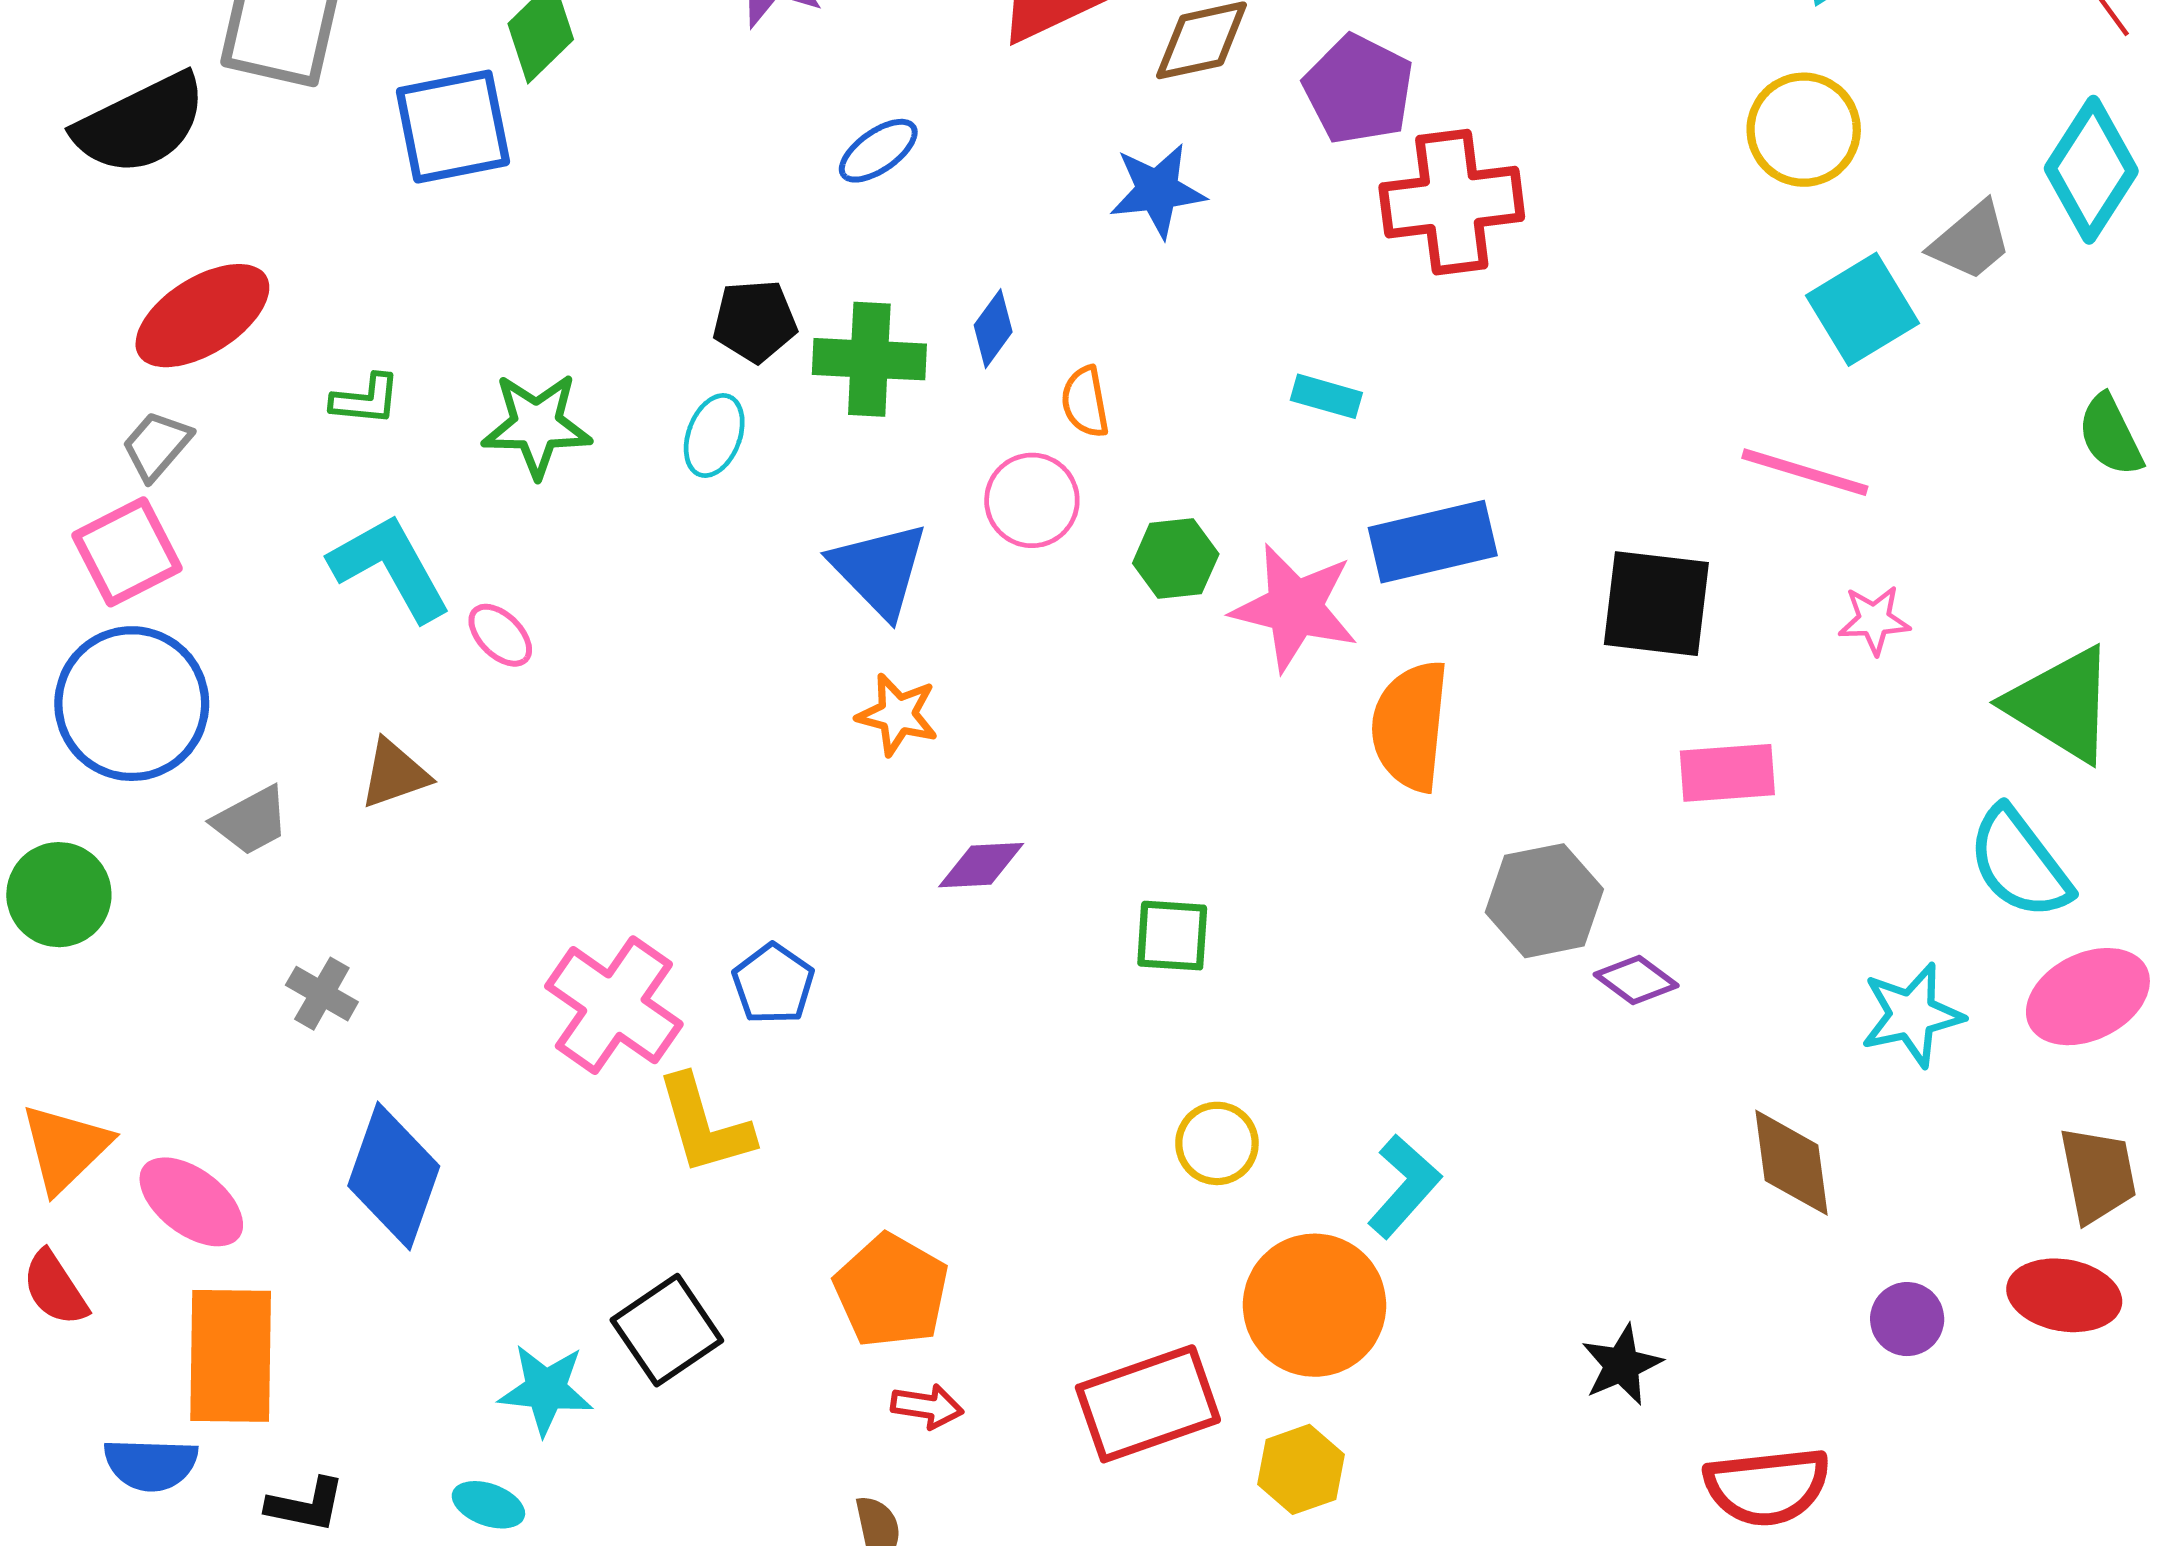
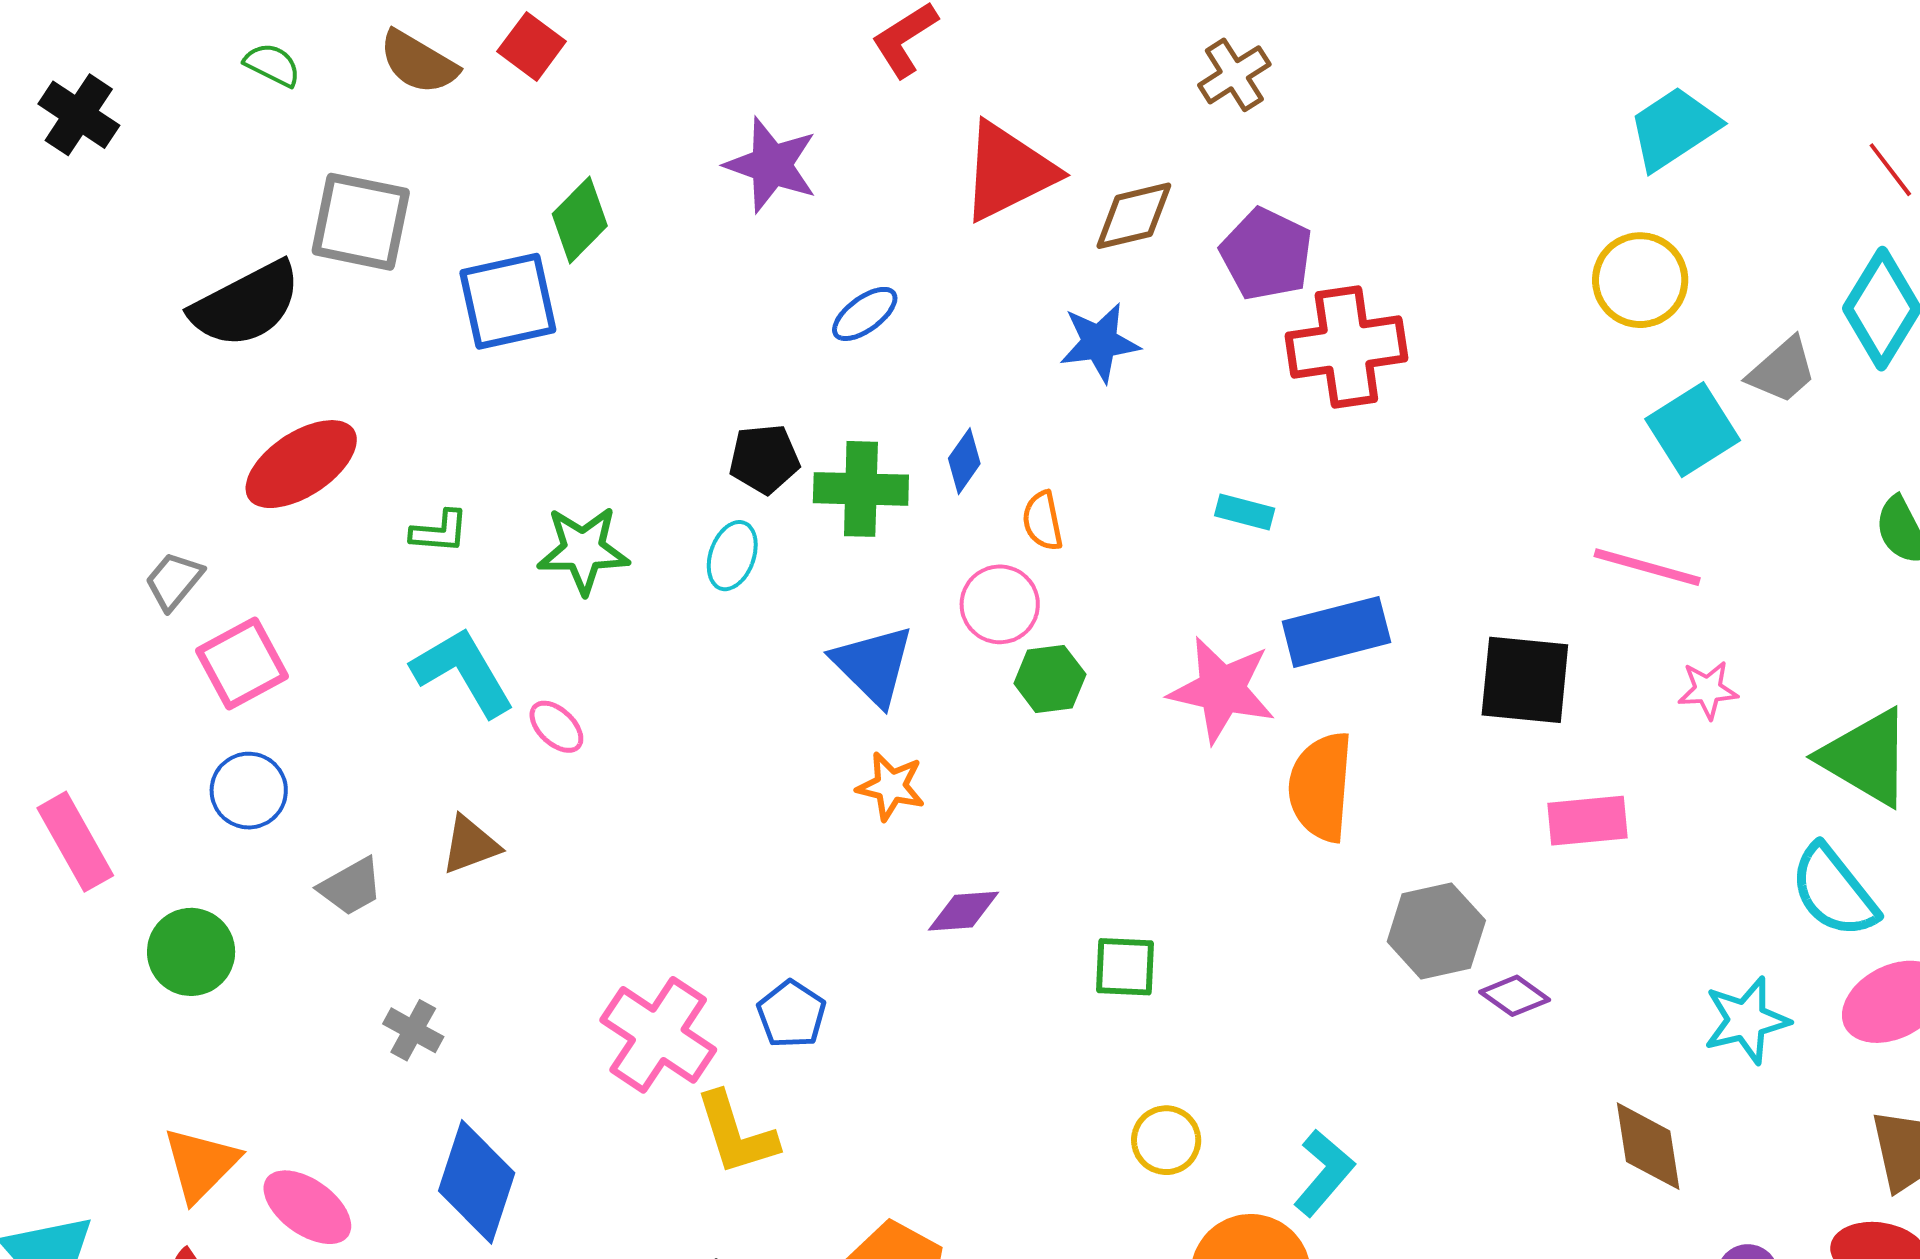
gray trapezoid: (157, 445) -> (174, 581), moved
green hexagon: (1176, 559) -> (1050, 679), moved
blue circle: (132, 704) -> (249, 791), size x0.6

